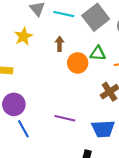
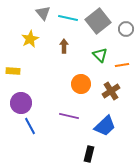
green triangle: (98, 53) -> (100, 55), turned 42
orange circle: (78, 63) -> (81, 84), moved
blue trapezoid: (103, 129) -> (105, 126), turned -40

